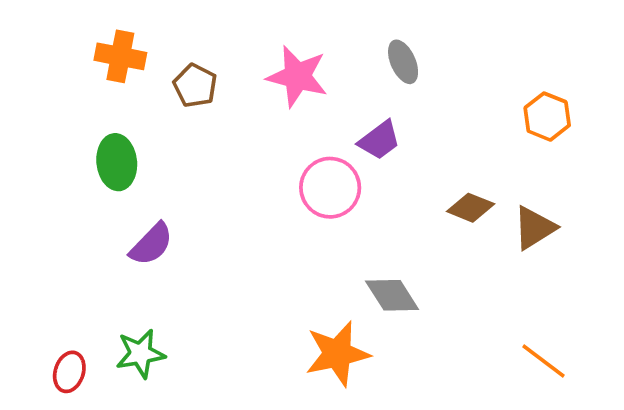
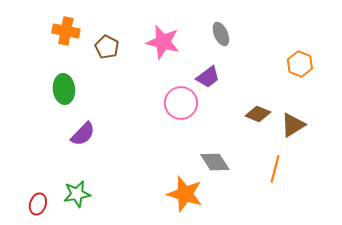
orange star: (337, 354) -> (185, 194), turned 30
orange line: (543, 361) -> (275, 169), moved, turned 68

